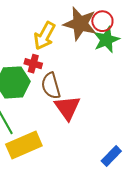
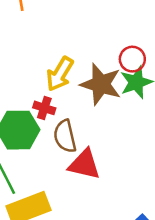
brown star: (80, 24) -> (101, 84), moved
red triangle: (67, 108) -> (84, 164), turned -44

